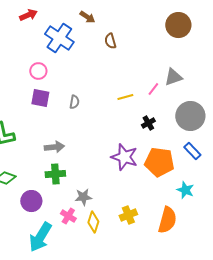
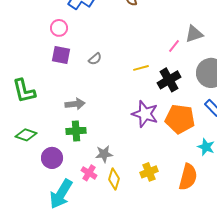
yellow line: (125, 97) -> (141, 68), moved
gray semicircle: (74, 102) -> (95, 59), turned 40
black cross: (148, 123) -> (169, 80), size x1.6

